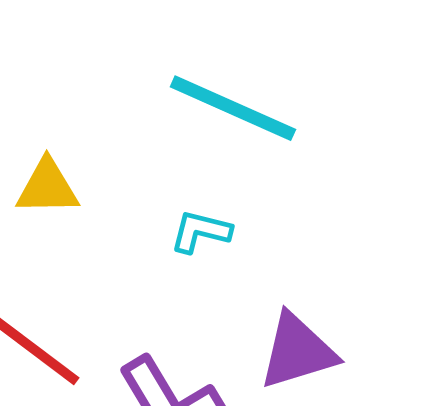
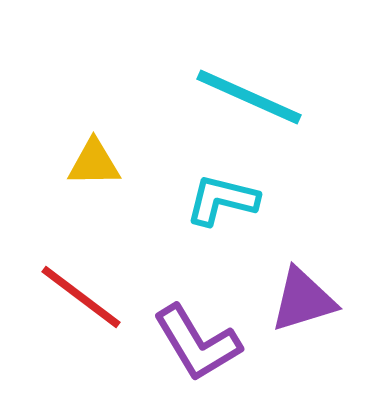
cyan L-shape: (201, 232) -> (222, 200), size x1.4

